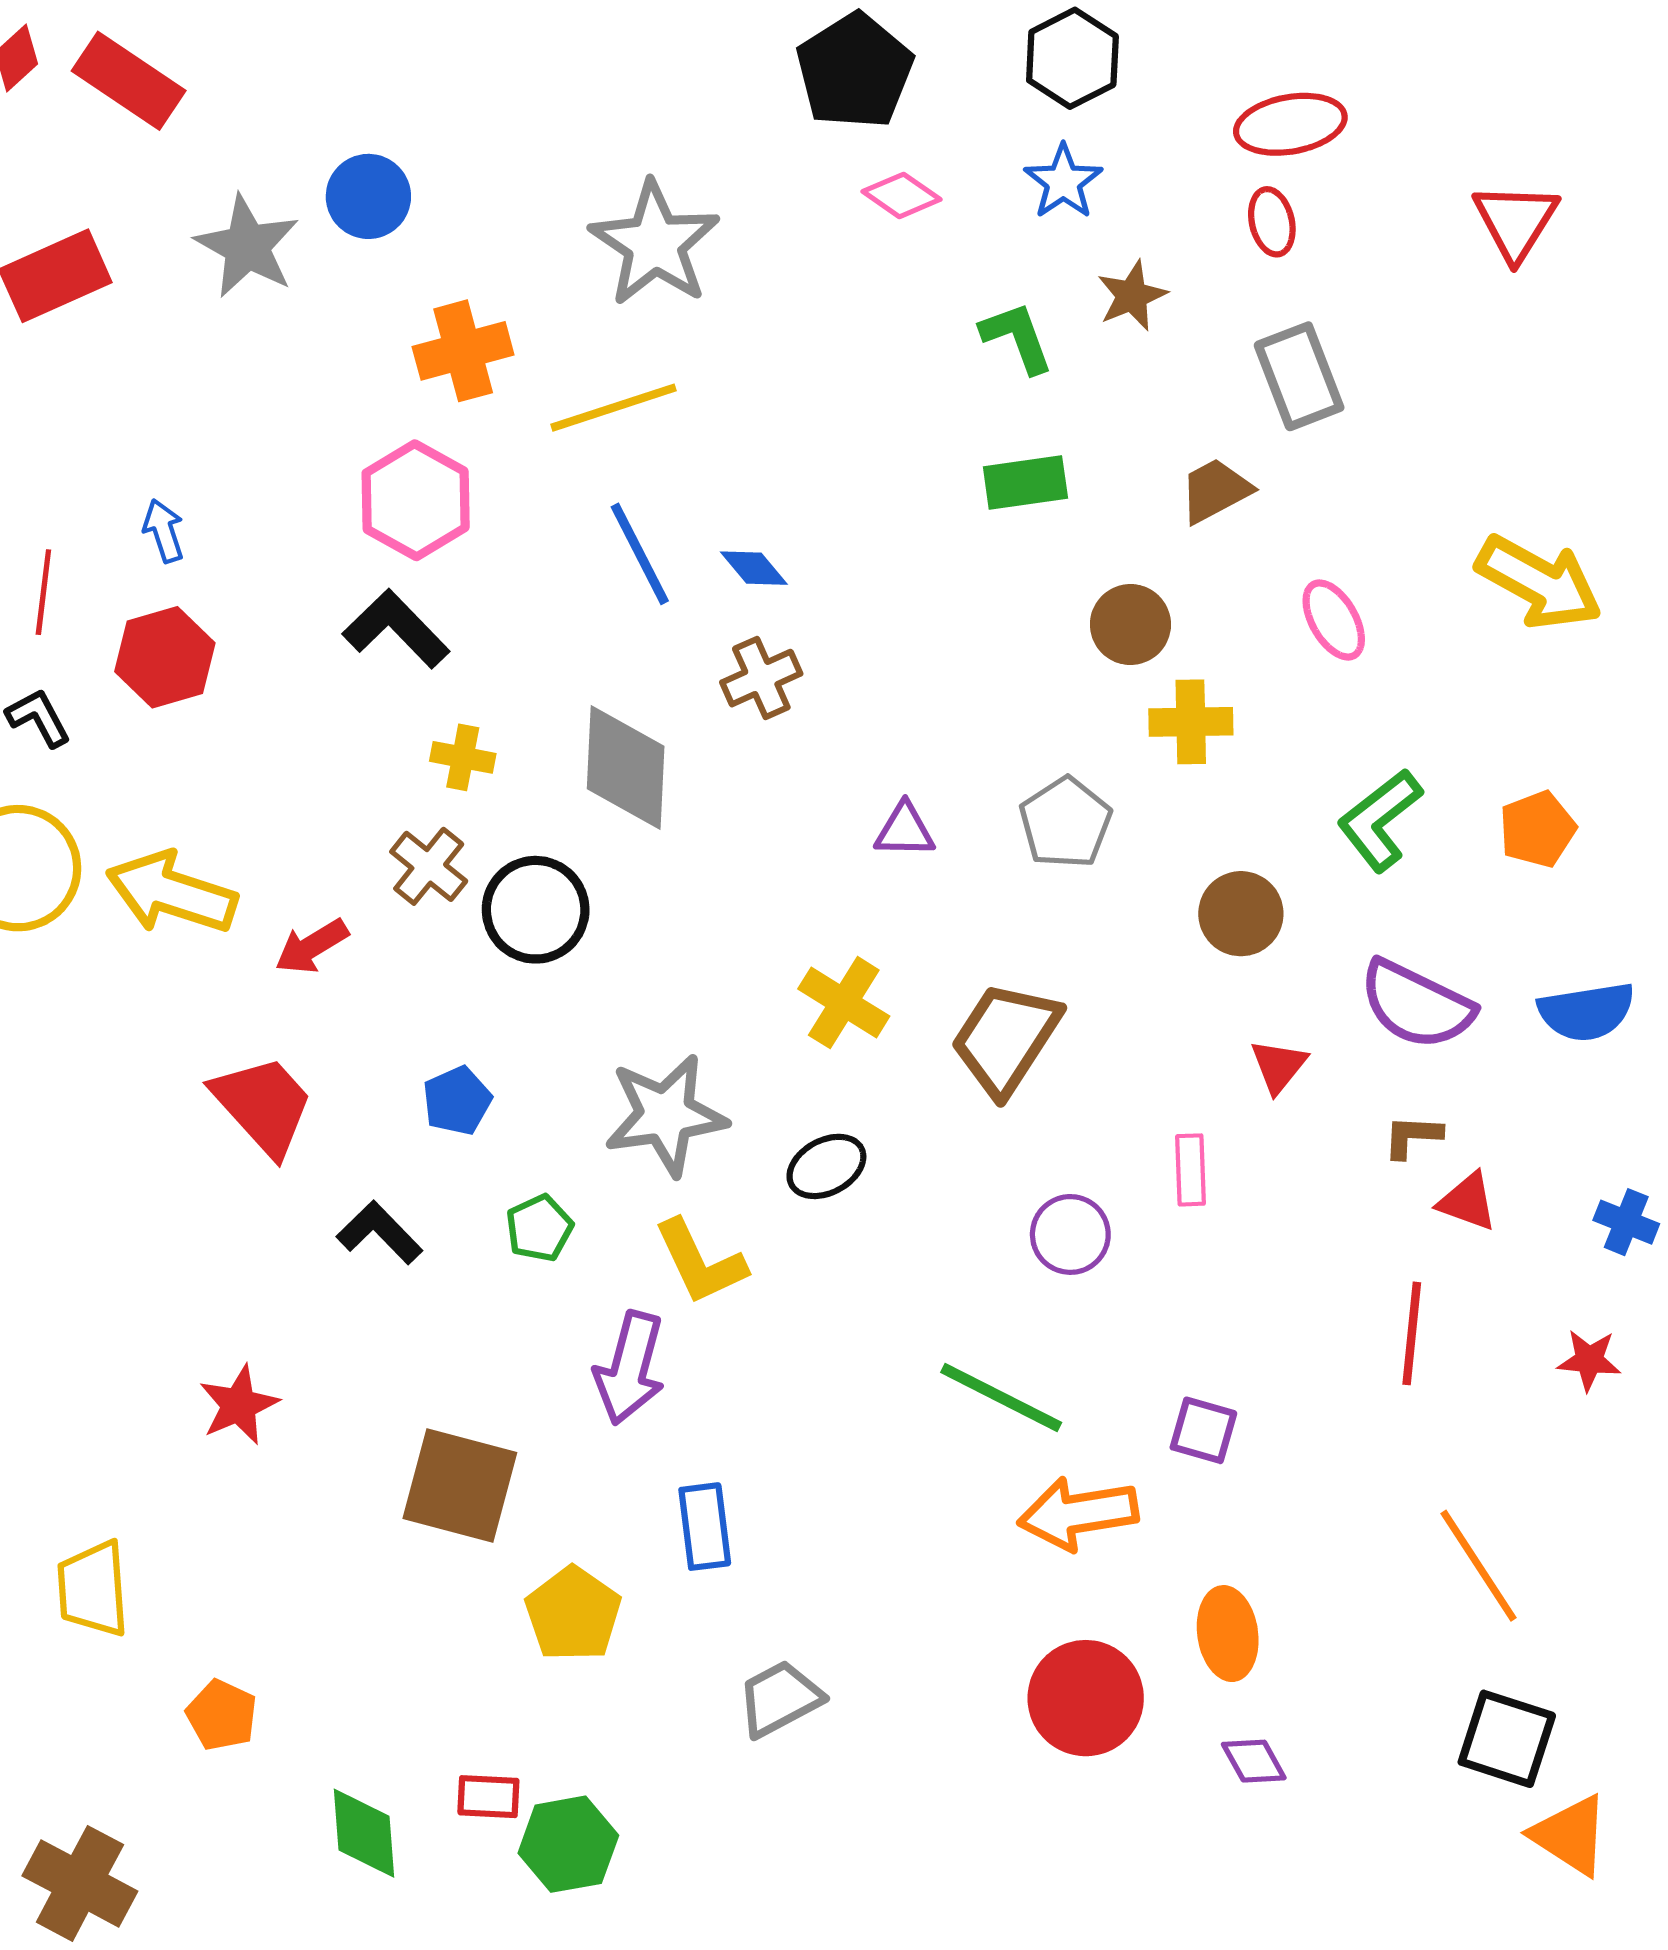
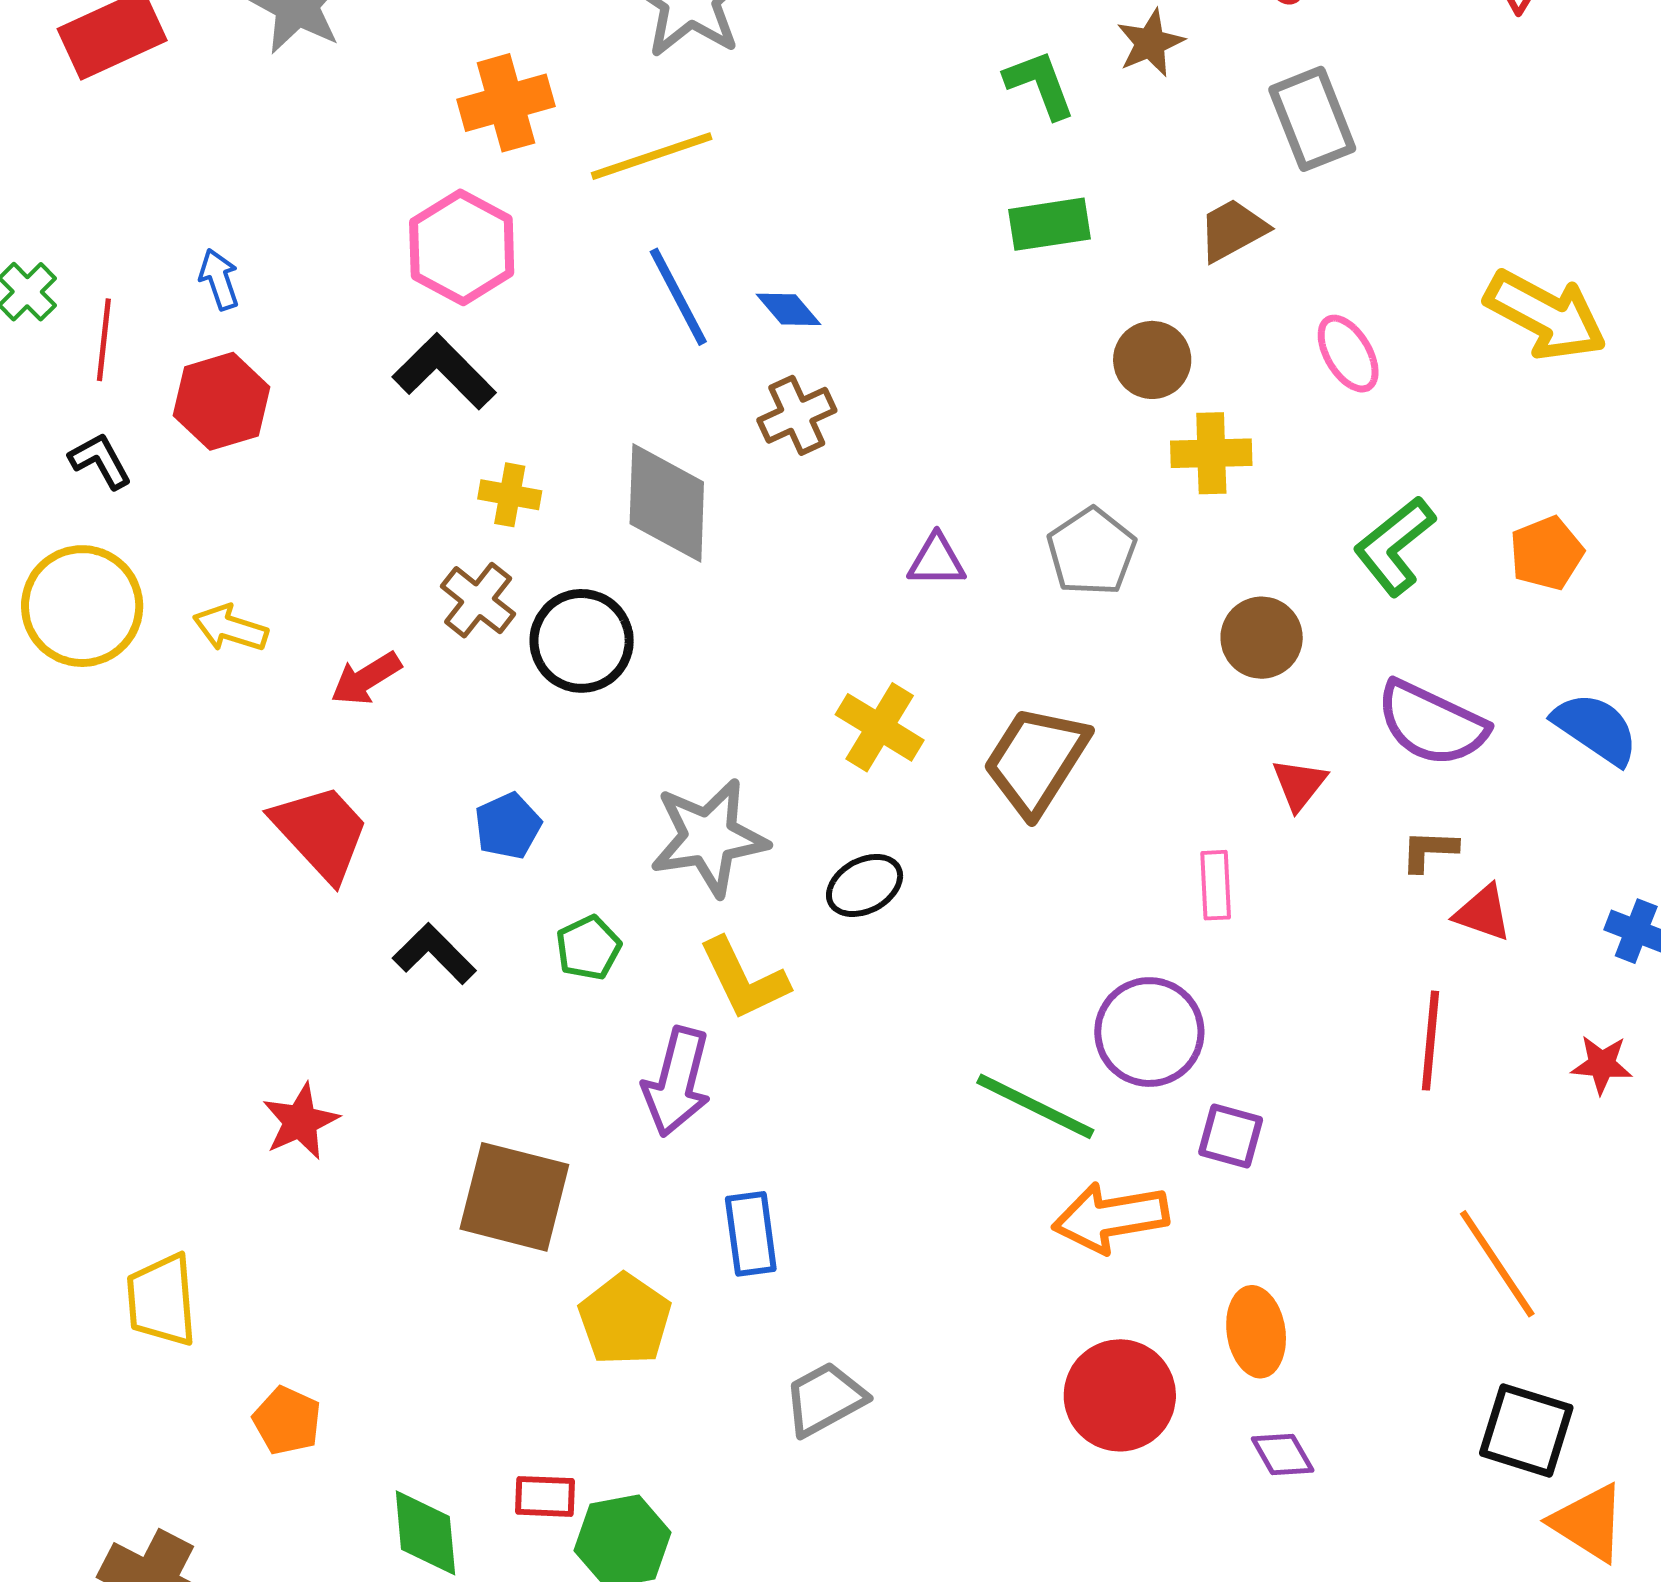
yellow arrow: (172, 893) -> (230, 628), size x0.6
blue semicircle: (1586, 1012) -> (1596, 729), turned -136
purple circle: (1070, 1234) -> (1149, 1032), moved, size x1.4

